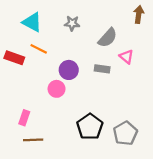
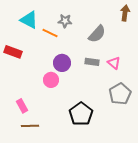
orange line: (39, 49) -> (50, 33), moved
pink triangle: (126, 57) -> (114, 63), moved
pink rectangle: (24, 118) -> (22, 106), turned -48
gray pentagon: (125, 133) -> (120, 94), moved

